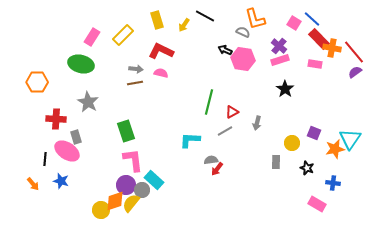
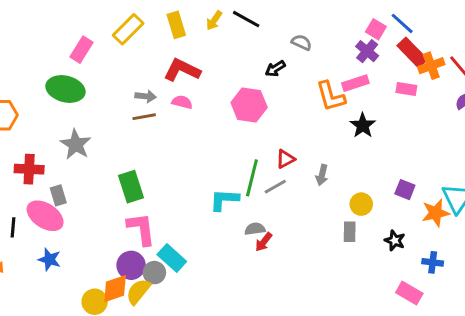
orange L-shape: (255, 19) -> (331, 96), moved
yellow arrow: (184, 25) -> (214, 21), moved
yellow rectangle: (123, 35) -> (128, 29), moved
purple cross: (279, 46) -> (367, 51), moved
orange cross: (332, 48) -> (431, 66), turned -30
black arrow: (225, 50) -> (275, 69), turned -56
pink hexagon: (243, 59) -> (249, 105), moved
green line: (209, 102) -> (252, 178), moved
yellow circle: (292, 143) -> (361, 204), moved
blue star: (61, 181) -> (49, 259), moved

